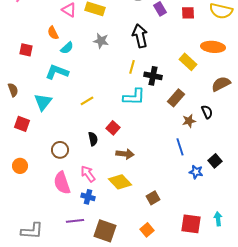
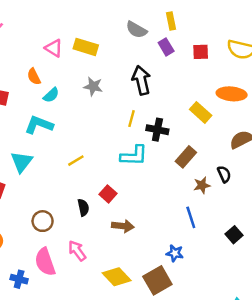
blue star: (196, 172) -> (175, 253), moved
yellow diamond: (120, 182) -> (117, 277), moved
blue cross: (88, 197) -> (19, 279), moved
brown square: (153, 198) -> (157, 280), size x1.6

